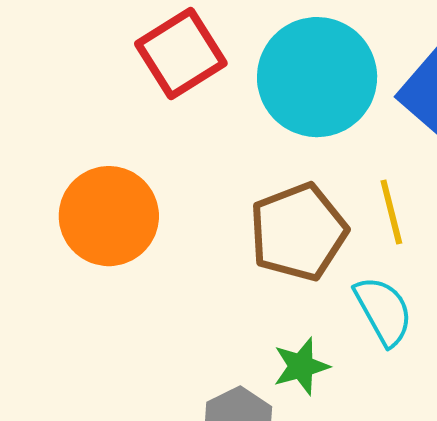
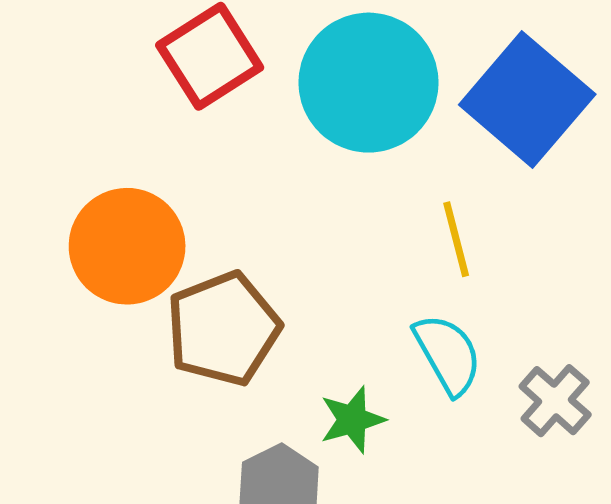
brown pentagon: (298, 232) -> (223, 329), moved

